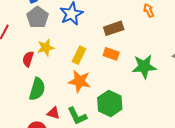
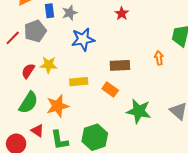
gray pentagon: (38, 17) -> (35, 31), moved
yellow rectangle: (79, 55) -> (79, 82), turned 42
orange star: (80, 81) -> (58, 106), moved, turned 30

